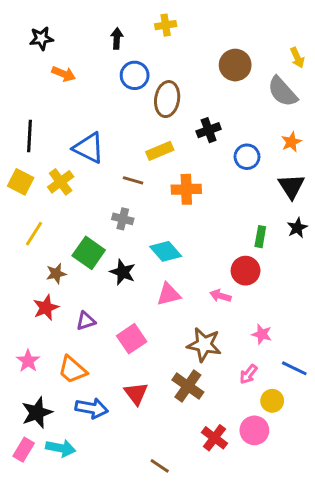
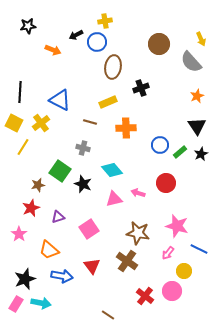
yellow cross: (166, 25) -> (105, 21), moved
black arrow: (117, 38) -> (76, 35), moved, turned -120
orange arrow: (64, 74) -> (53, 50), moved
blue circle: (135, 75) -> (97, 42), moved
blue circle: (247, 157) -> (160, 145), moved
yellow line: (34, 234) -> (23, 147), moved
green rectangle: (260, 237) -> (180, 152), moved, turned 40
pink arrow: (220, 296) -> (138, 193), moved
pink star: (262, 334) -> (177, 226), size x1.6
pink star: (28, 361) -> (19, 234), moved

